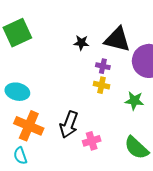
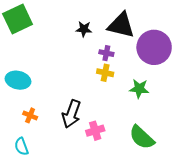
orange cross: (29, 126) -> (30, 115), size x0.5

